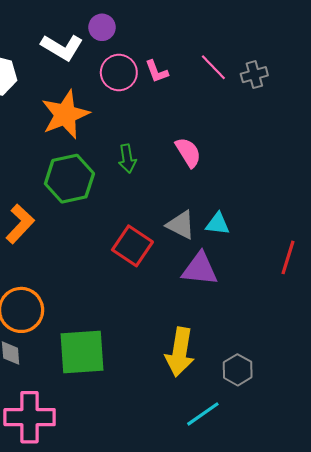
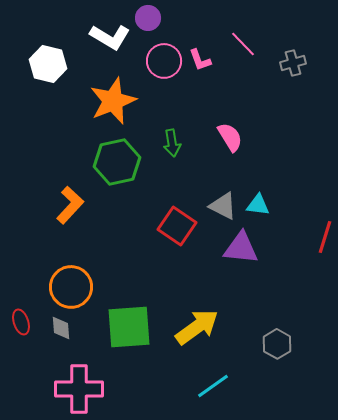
pink line: (213, 67) -> (243, 44), moved
yellow arrow: (180, 352) -> (197, 327), moved, turned -135
cyan line: (203, 414) -> (213, 386), moved

